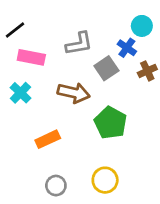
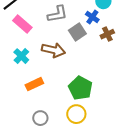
pink rectangle: (31, 57) -> (22, 24), turned 30
cyan cross: (20, 93) -> (21, 56), moved
green pentagon: (110, 123) -> (80, 88), moved

